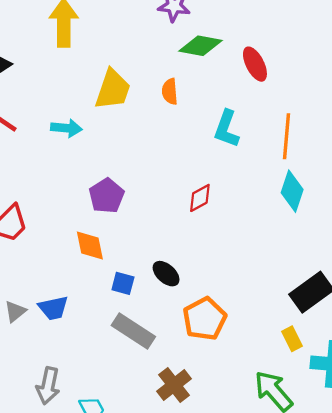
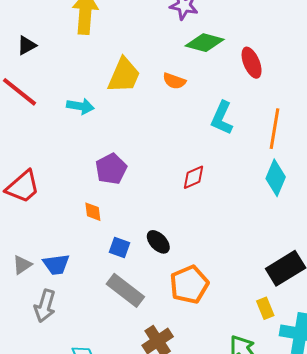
orange semicircle: (170, 92) -> (174, 81), turned -70
orange diamond: (90, 246) -> (93, 212), size x0.7
gray arrow: (48, 386) -> (45, 306), moved

